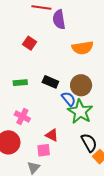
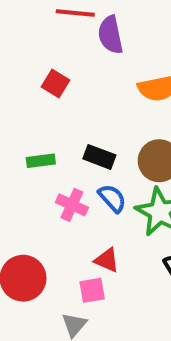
blue semicircle: (69, 99) -> (112, 198), moved
pink cross: (22, 117) -> (72, 205), moved

